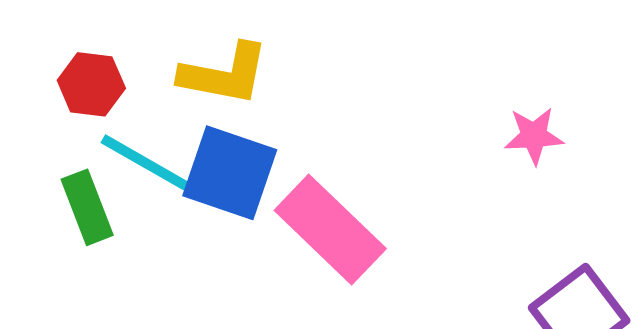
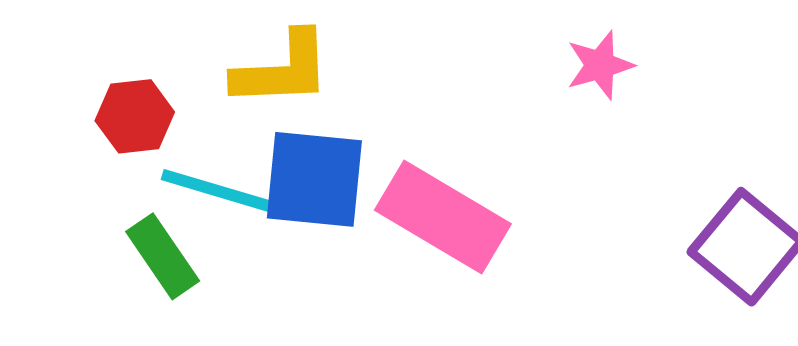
pink star: (534, 136) -> (600, 65), moved

